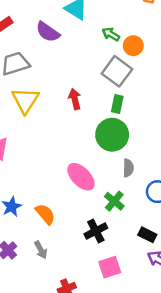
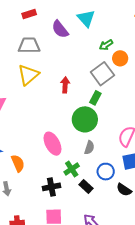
green arrow: (111, 34) -> (106, 45), turned -80
black rectangle: (147, 235) -> (86, 187), moved

